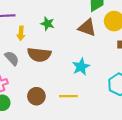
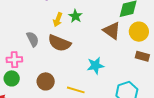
yellow arrow: (21, 33) -> (58, 20), moved

